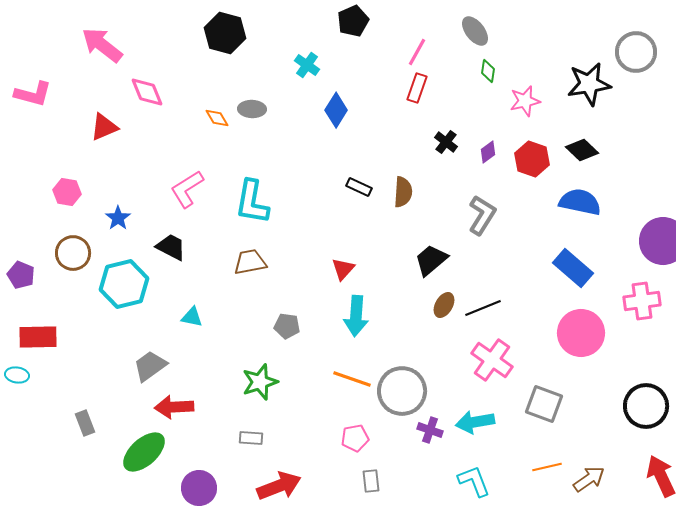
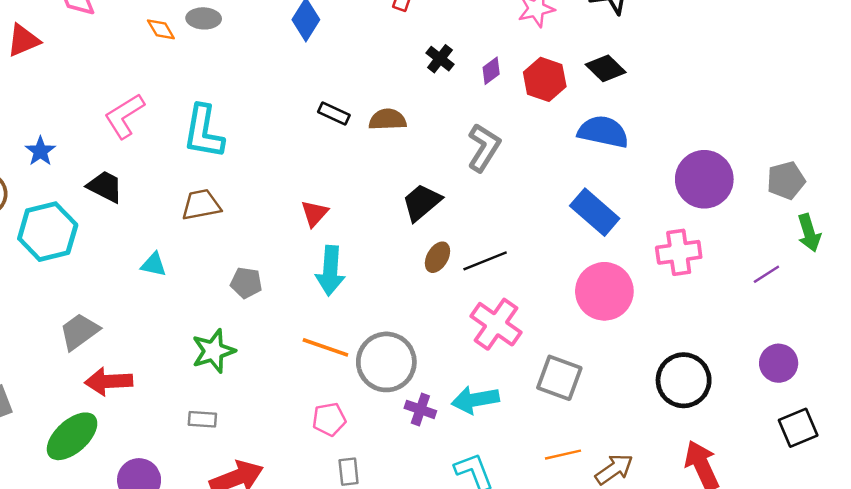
brown semicircle: (403, 192) -> (388, 120), turned -96
cyan triangle: (192, 317) -> (154, 265), moved

